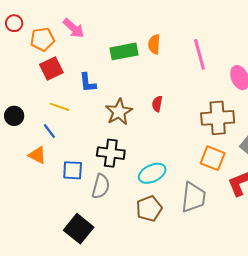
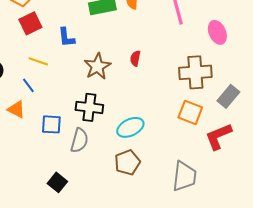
gray trapezoid: (193, 197) -> (184, 176), moved
black square: (79, 229) -> (57, 182), size x0.7

